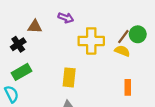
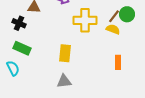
black cross: (18, 44) -> (19, 23), turned -32
green rectangle: (22, 72) -> (22, 48), turned 54

